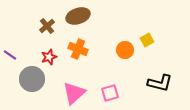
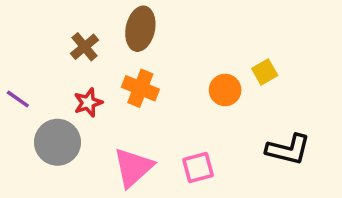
brown ellipse: (78, 16) -> (140, 29), turned -60

